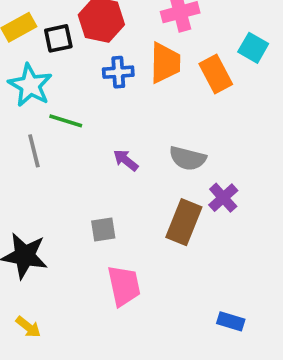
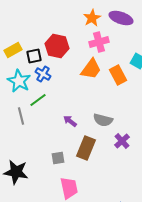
orange trapezoid: (165, 63) -> (91, 69), turned 35
blue cross: (118, 72) -> (43, 74), moved, turned 35
green line: (66, 121) -> (38, 100), turned -54
brown rectangle: (184, 222) -> (86, 148), moved

